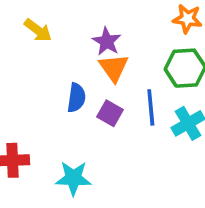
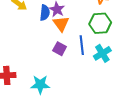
blue semicircle: (76, 98) -> (45, 13), moved

